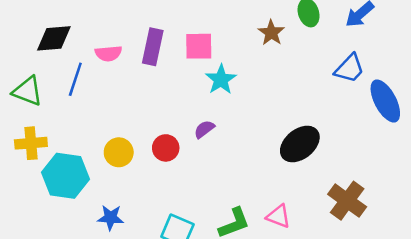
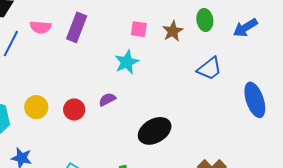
pink square: (199, 46) -> (139, 29), moved, size x0.7
blue trapezoid: (350, 69) -> (209, 69), moved
black ellipse: (300, 144) -> (155, 131), moved

